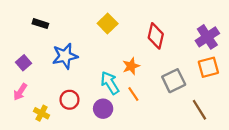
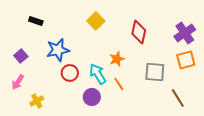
gray square: (174, 81) -> (155, 72), turned 30
red circle: (69, 100) -> (70, 73), moved
yellow cross: (41, 113) -> (37, 101), turned 32

